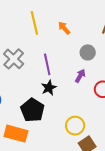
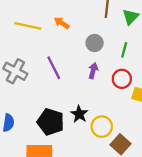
yellow line: (34, 23) -> (28, 26), turned -50
black star: (49, 88) -> (79, 114), moved

